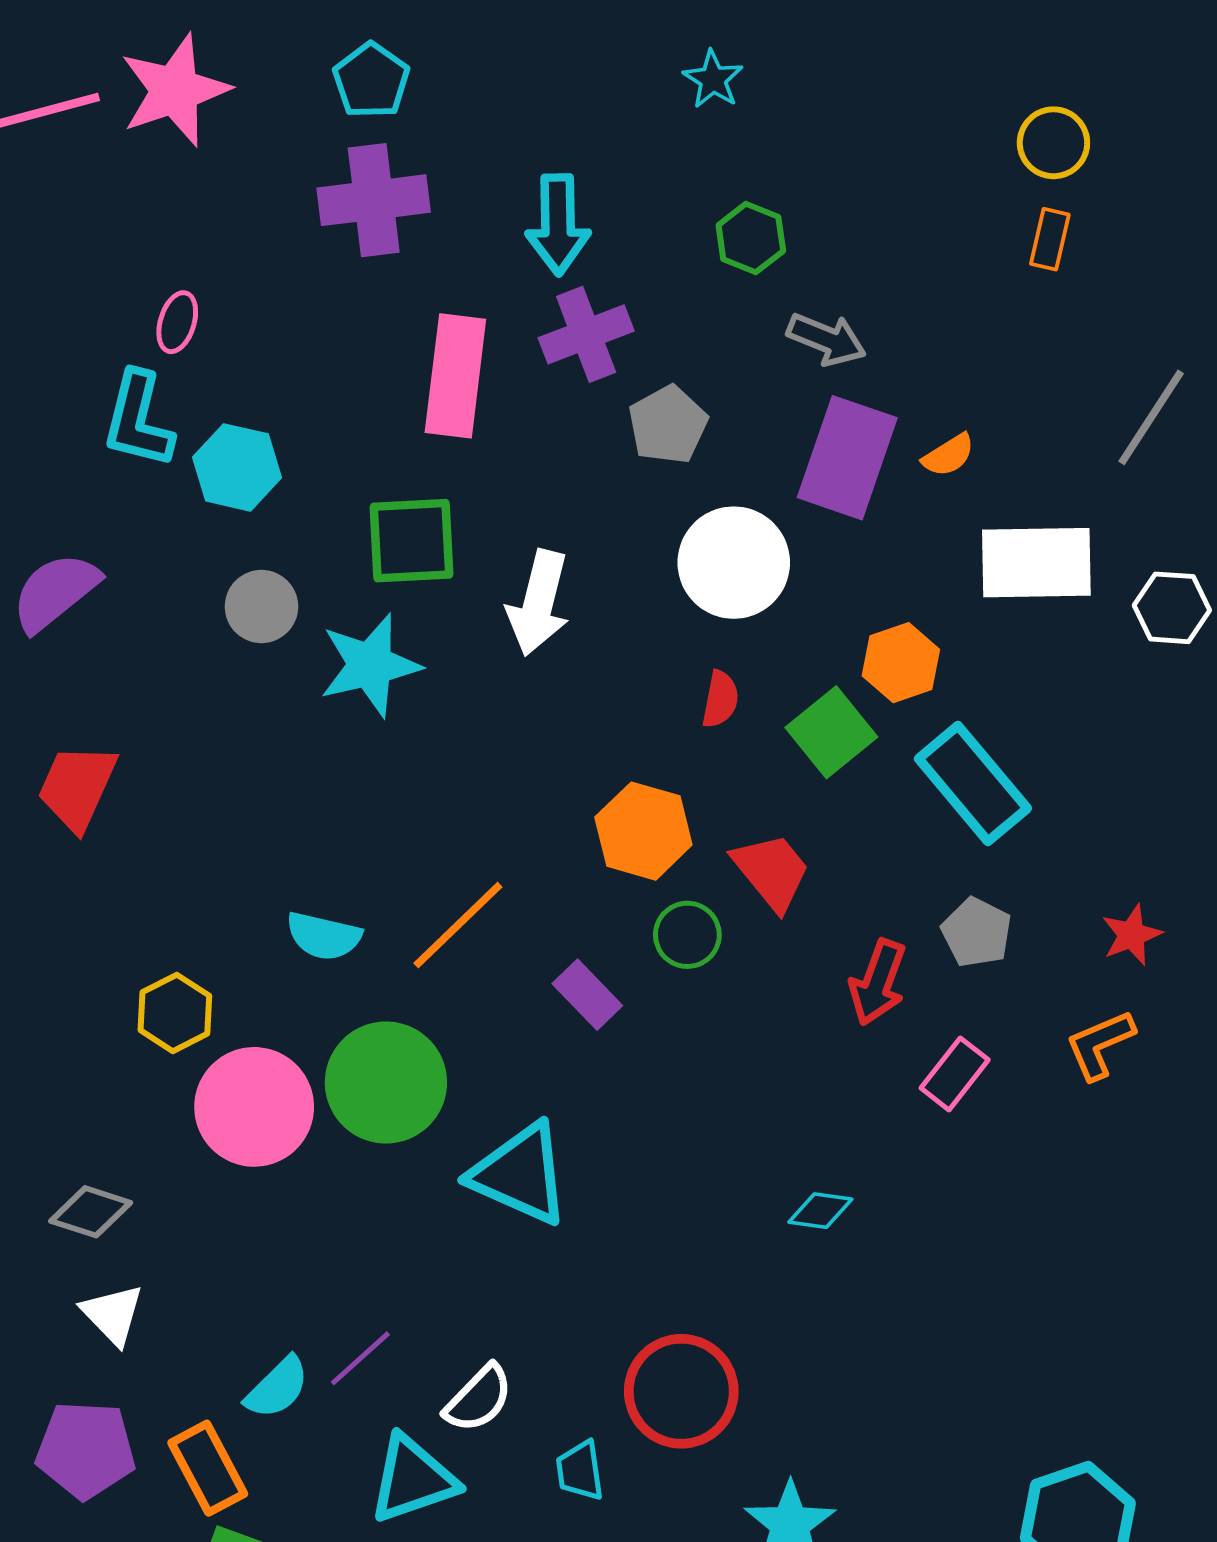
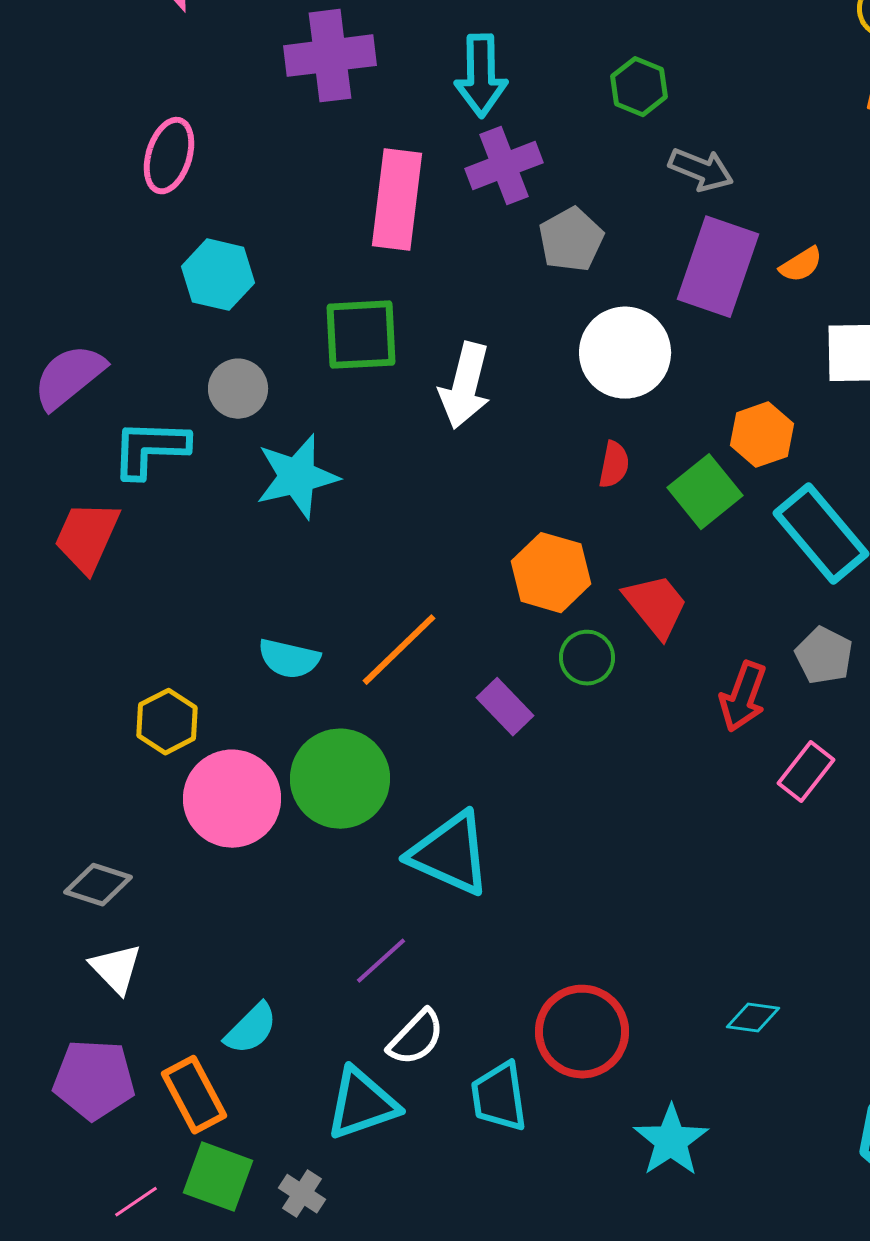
pink ellipse: (177, 322) -> (169, 156), size x1.5
cyan L-shape: (138, 420) -> (150, 449), moved, turned 78
cyan star: (370, 665) -> (297, 477), moved
cyan diamond: (820, 1211) -> (753, 1018), moved
purple line: (360, 1358) -> (381, 961), moved
cyan trapezoid: (580, 1471) -> (499, 1097), size x1.4

